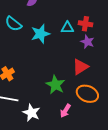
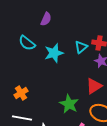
cyan triangle: (67, 28) -> (81, 47), turned -40

